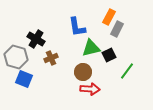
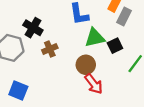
blue square: (24, 79) -> (18, 91), moved
red arrow: (90, 89) -> (94, 84), turned 48

